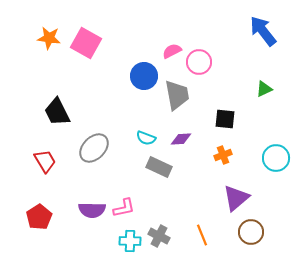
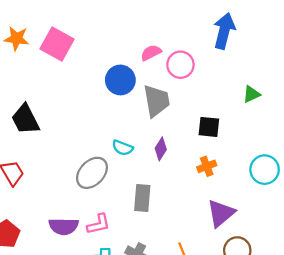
blue arrow: (263, 31) -> (224, 31), moved, turned 52
purple diamond: (181, 139) -> (161, 149), turned -55
gray ellipse: (94, 148) -> (92, 173), moved
gray rectangle: (159, 167) -> (142, 198), moved, turned 70

